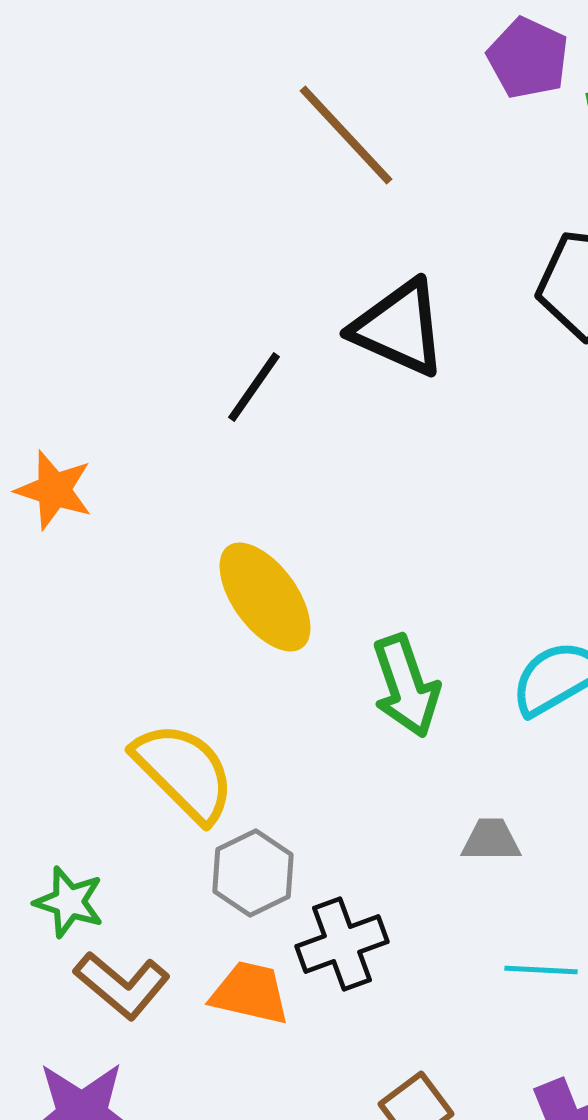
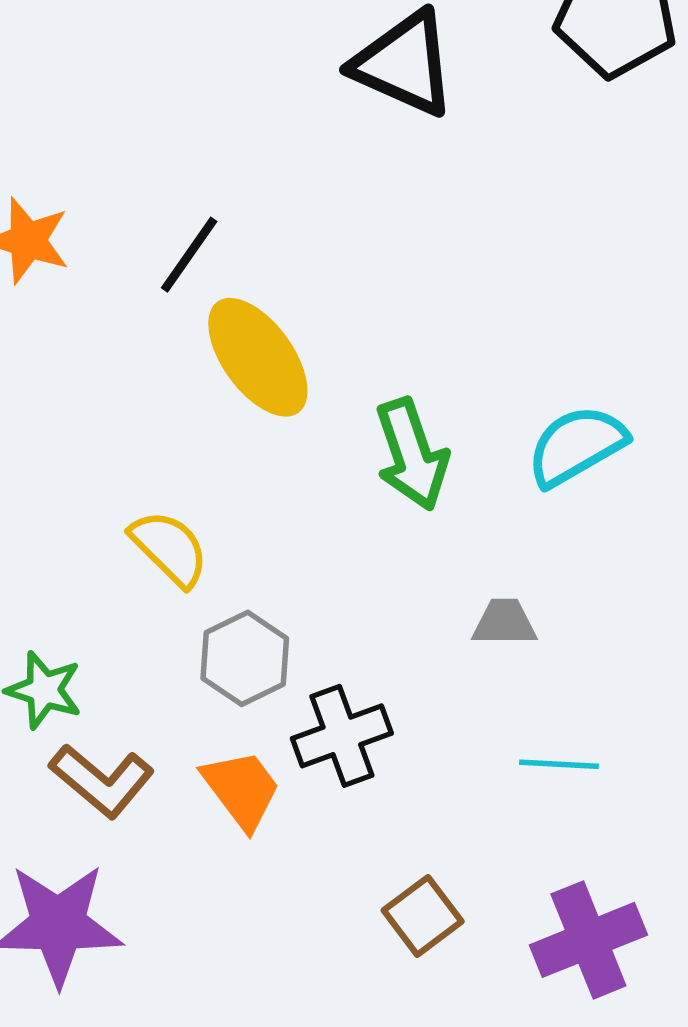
black line: (254, 387) -> (189, 255), moved
yellow semicircle: (184, 772) -> (169, 548), size x0.7
orange trapezoid: (250, 993) -> (241, 789), turned 40

